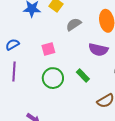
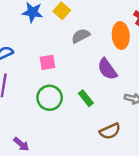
purple semicircle: (98, 50) -> (107, 69), turned 36

